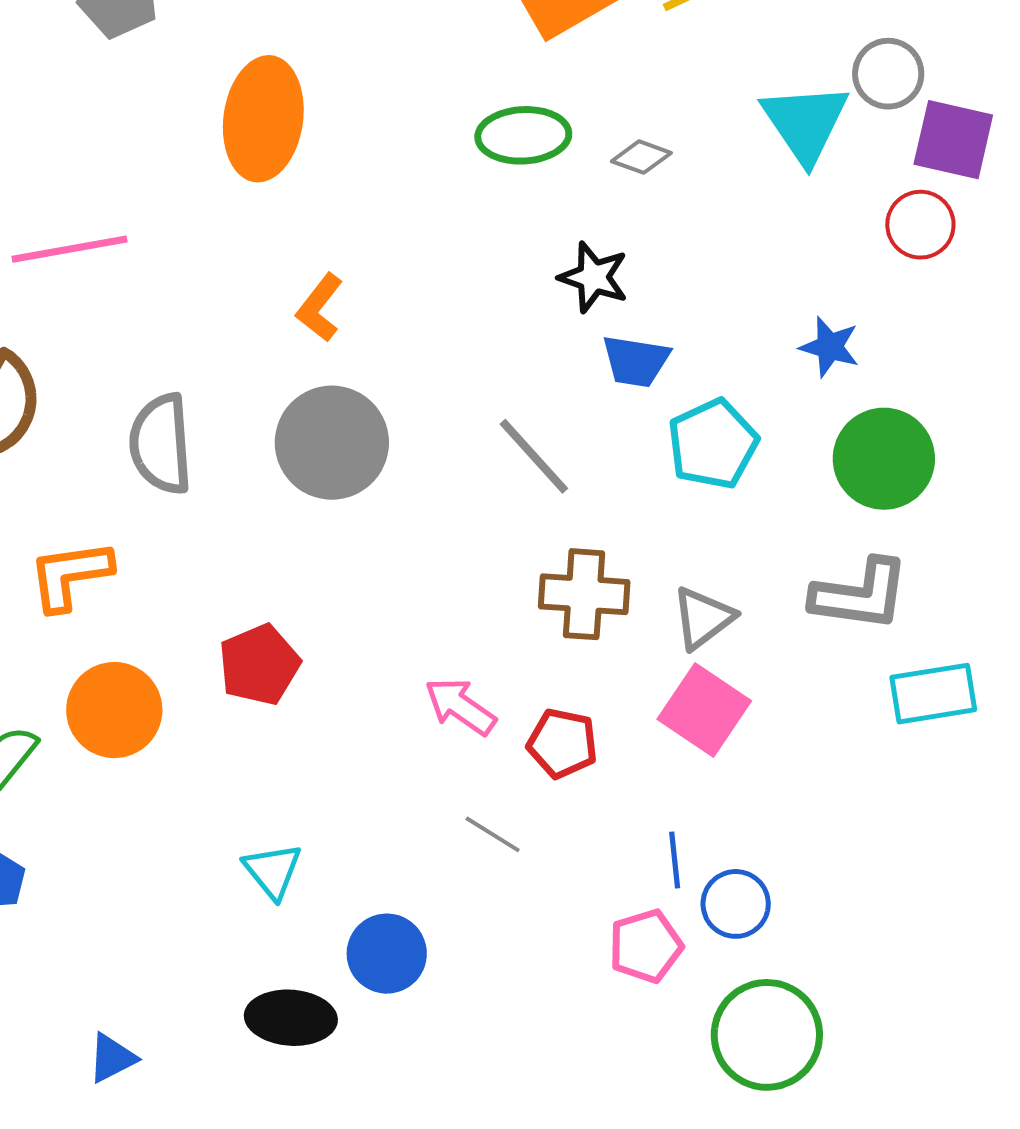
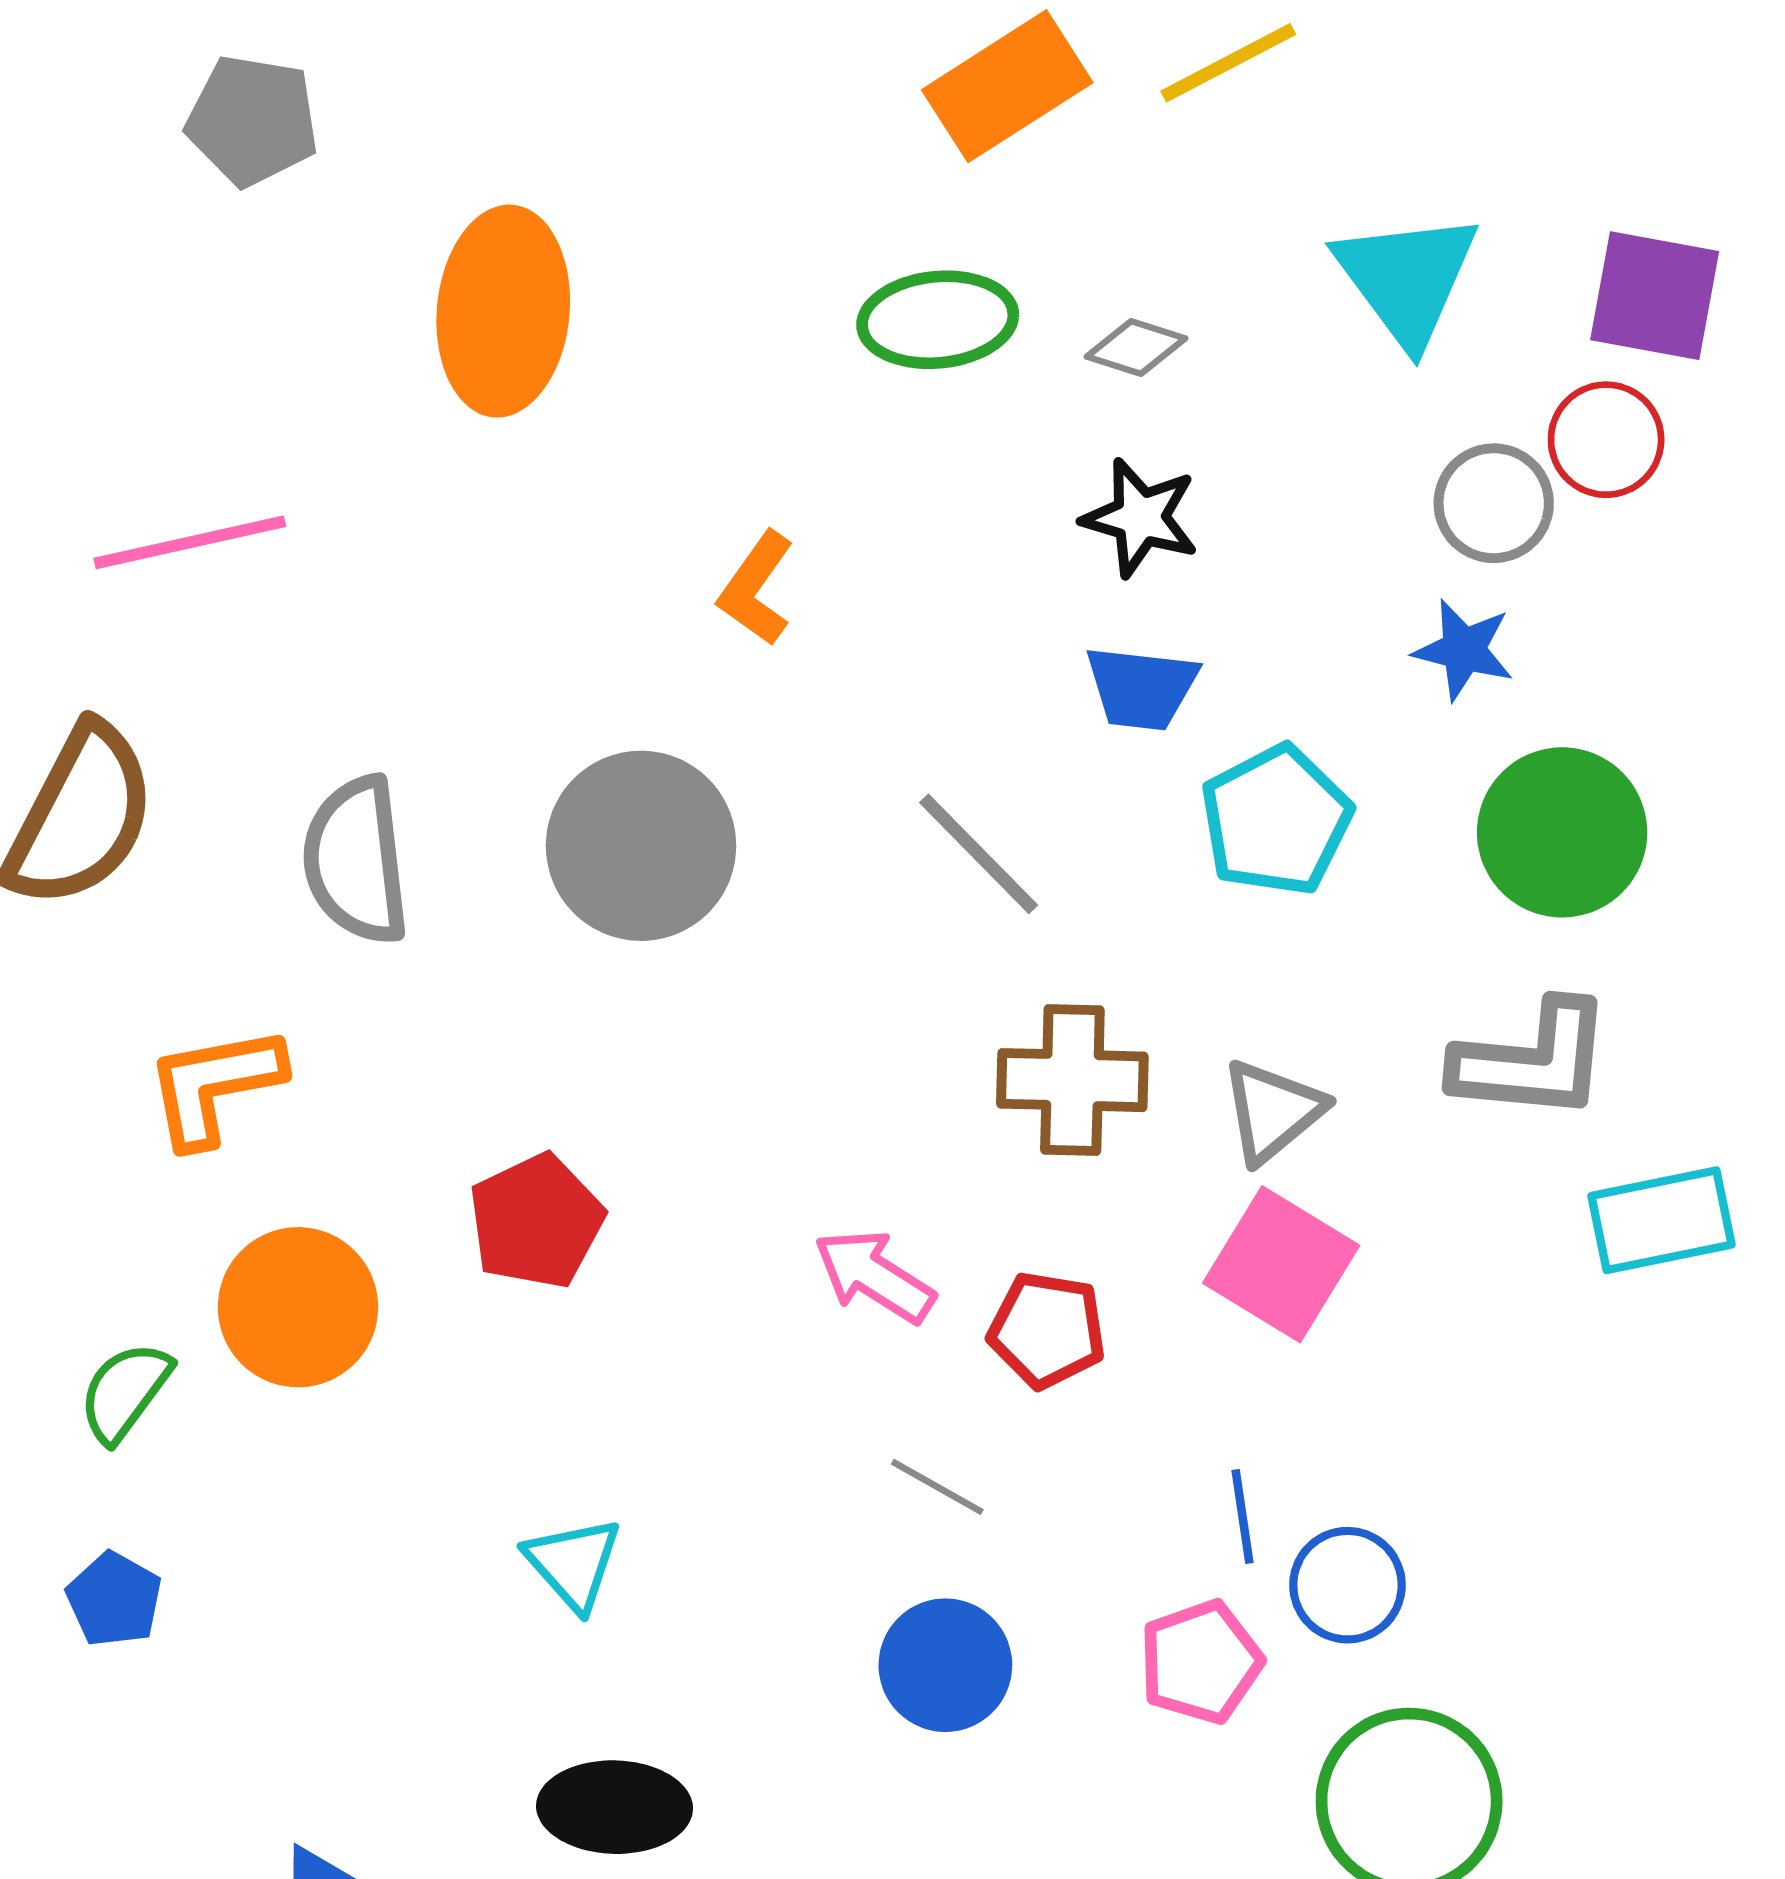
gray circle: (888, 74) -> (1494, 503), moved
black star: (594, 277) -> (1140, 518), moved
orange L-shape: (320, 308) -> (756, 588), moved
blue circle: (387, 954) -> (945, 1665), moved

